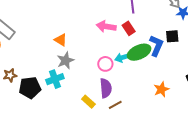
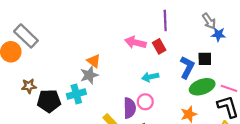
orange triangle: (61, 40) -> (94, 61), moved
green ellipse: (139, 52) -> (202, 87), moved
pink circle: (105, 64) -> (145, 102), moved

